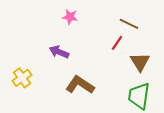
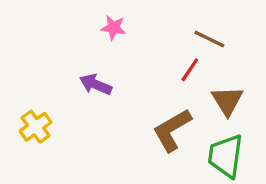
brown L-shape: (80, 85) -> (172, 130), moved, turned -64

